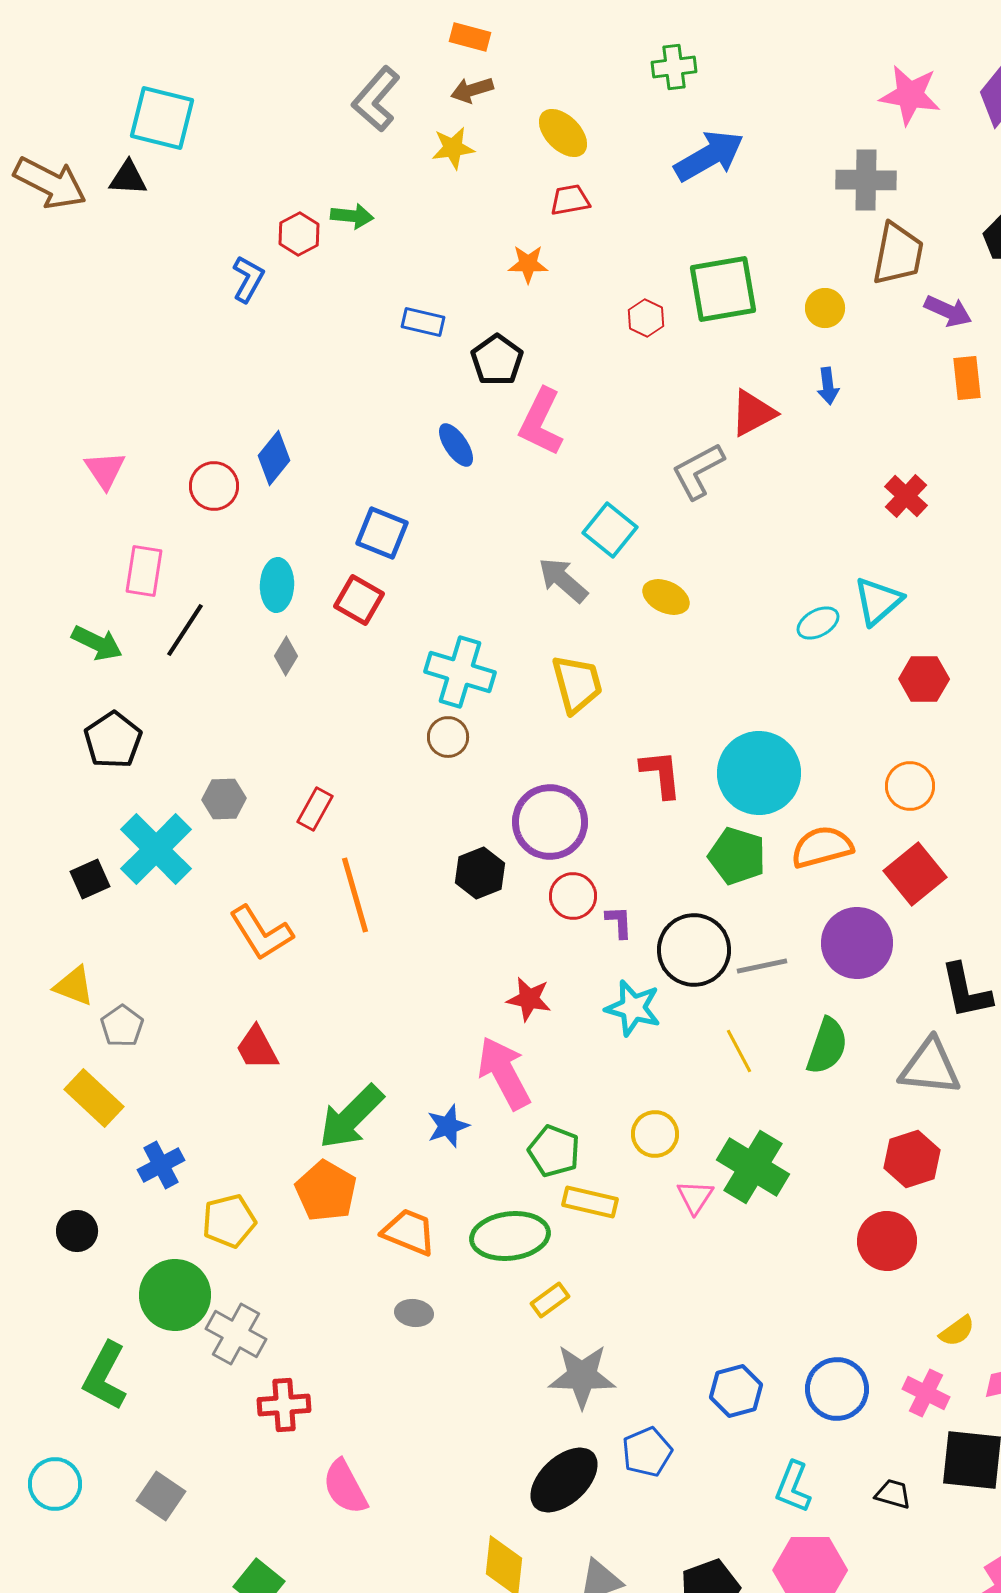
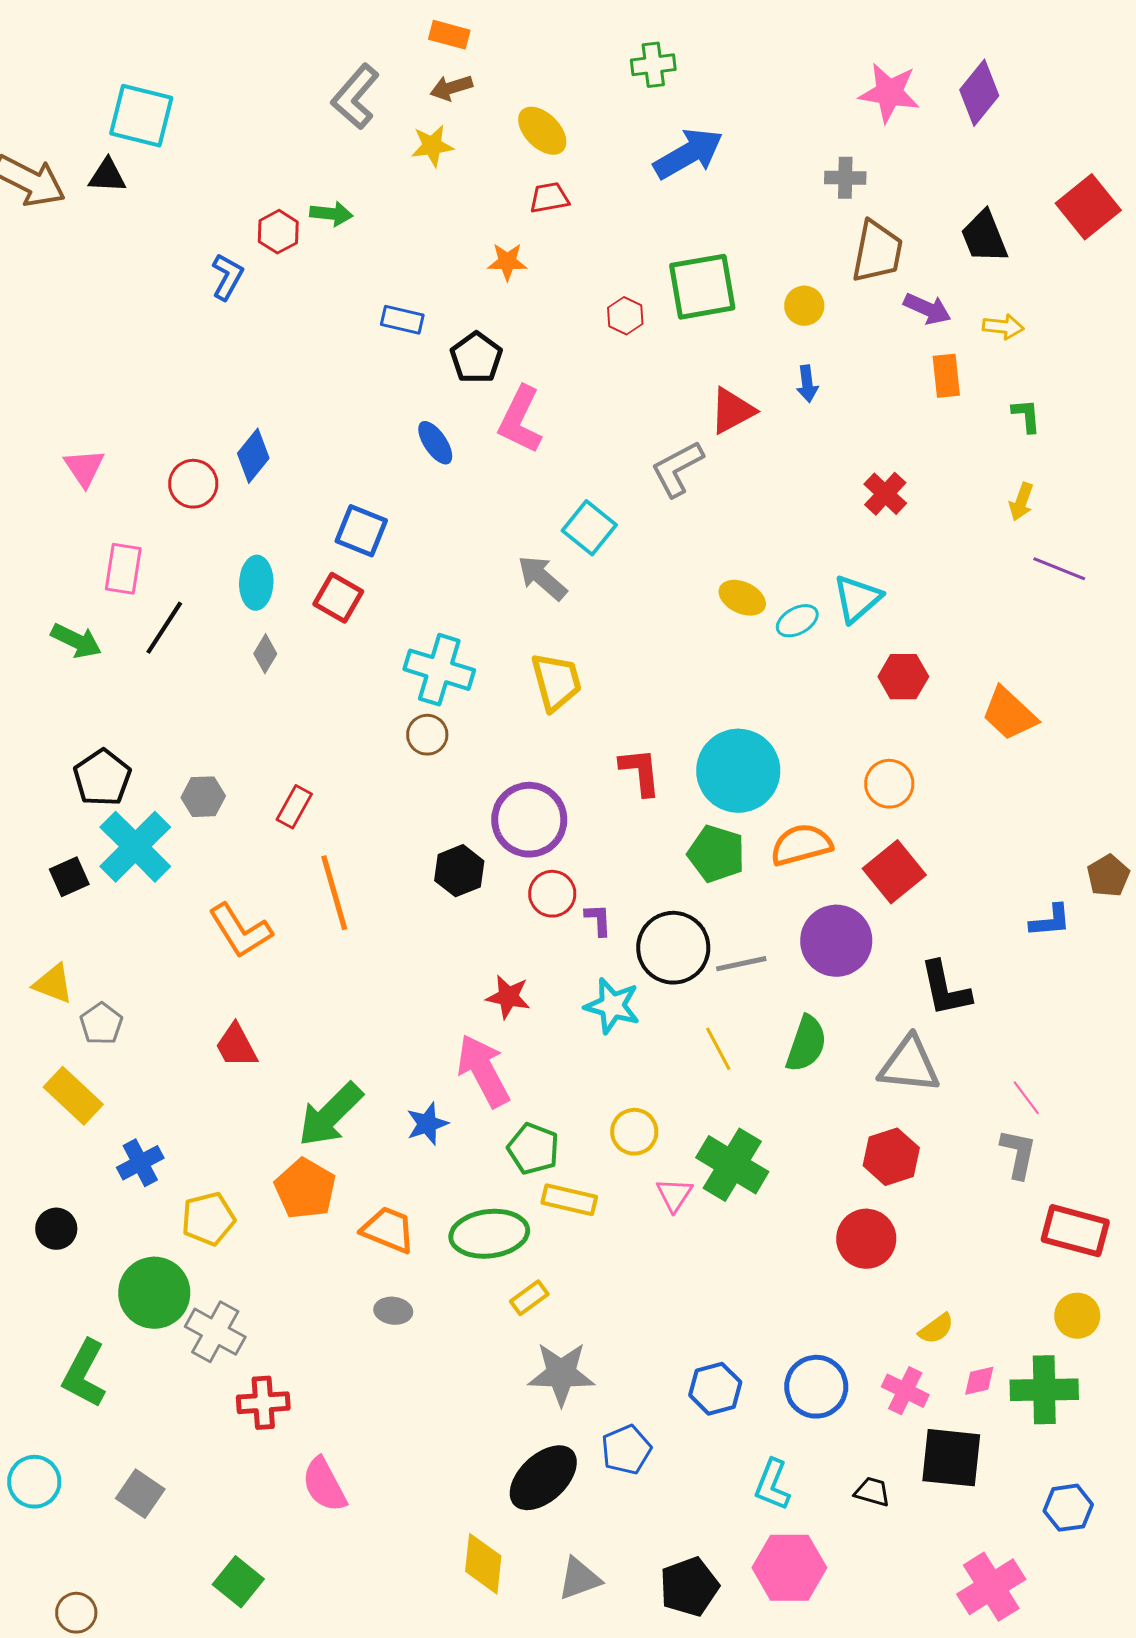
gray cross: (866, 180) -> (845, 178), size x0.7
yellow ellipse: (666, 597) -> (742, 598), moved
black pentagon: (113, 740) -> (102, 778), moved

